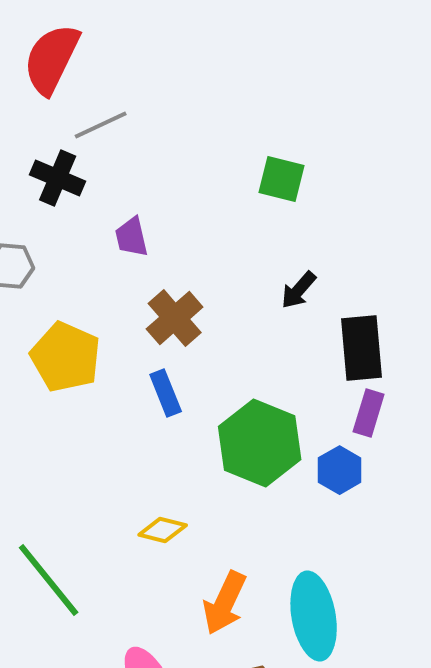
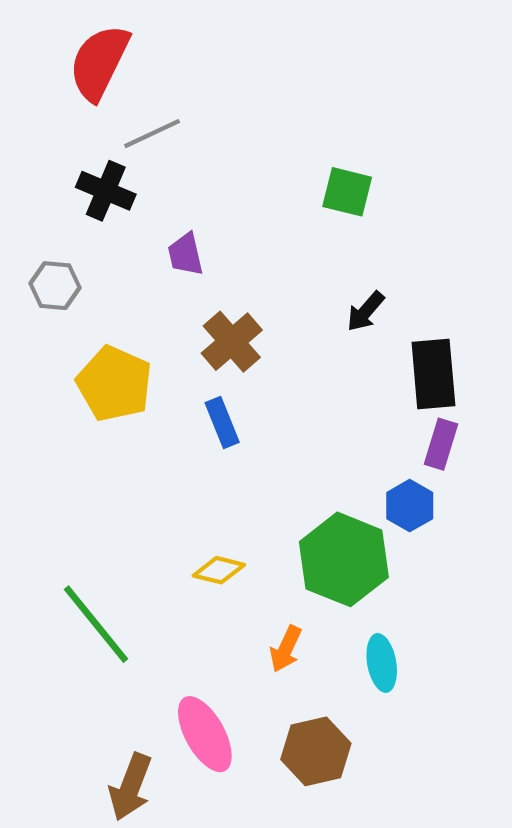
green hexagon: (260, 443) -> (344, 559), moved
orange arrow: (225, 603) -> (286, 649), size x0.7
cyan ellipse: (314, 616) -> (382, 663), size x0.6

